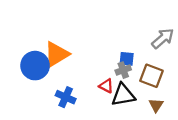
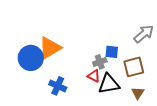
gray cross: (123, 70) -> (100, 62), moved
brown square: (151, 76) -> (134, 67), turned -35

